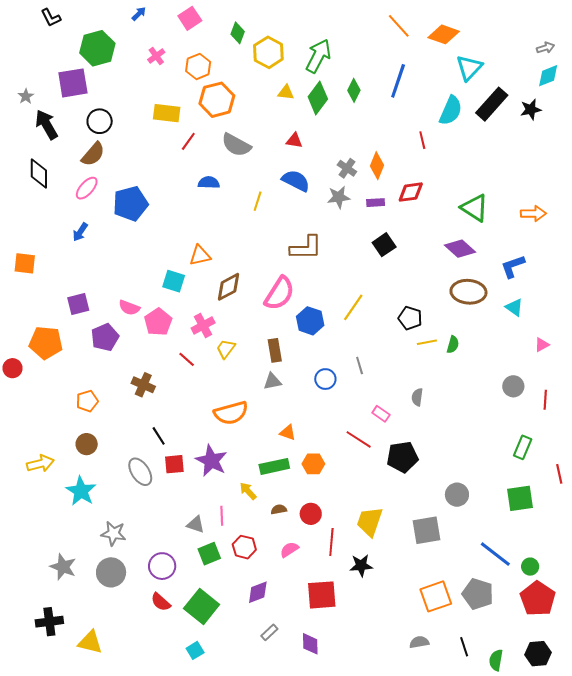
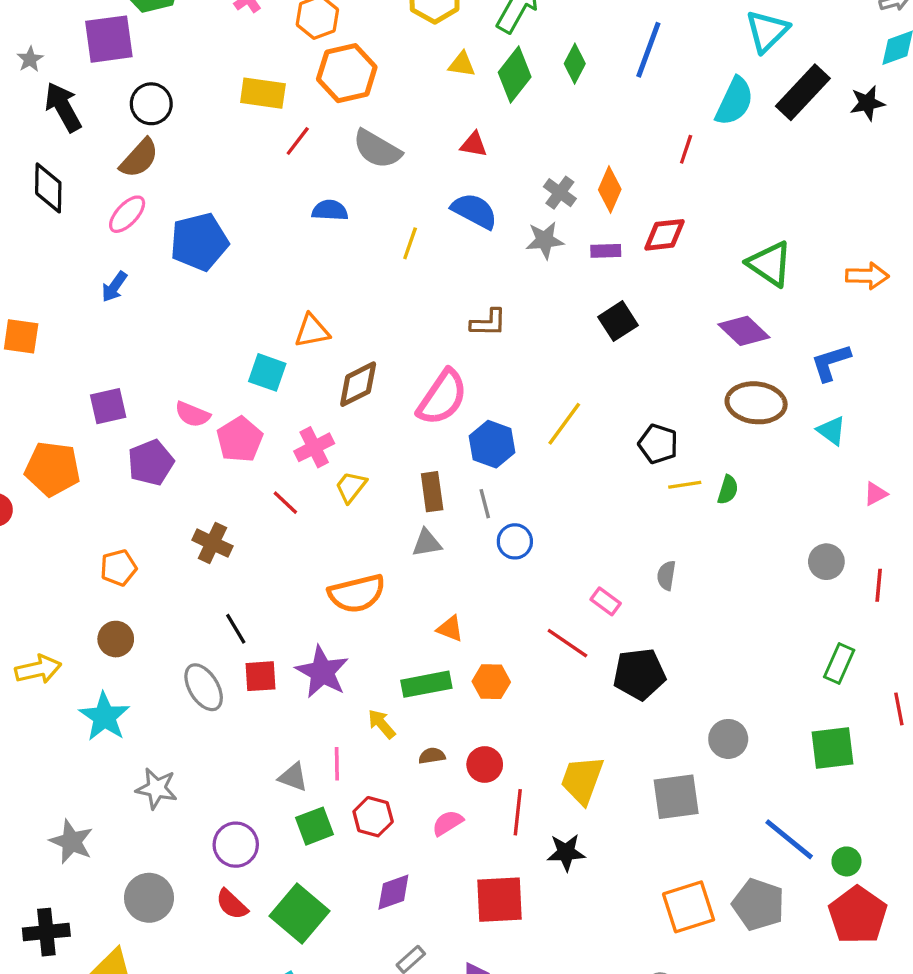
red line: (422, 140) -> (686, 149), turned 30
brown L-shape: (306, 248) -> (488, 323), size x0.7
gray line: (360, 365) -> (485, 504), moved
gray circle: (111, 572) -> (149, 898), moved

